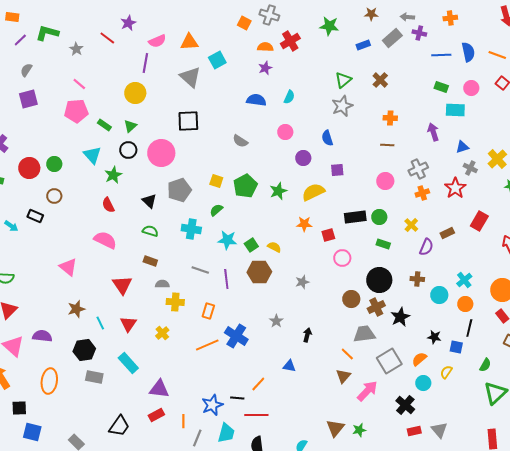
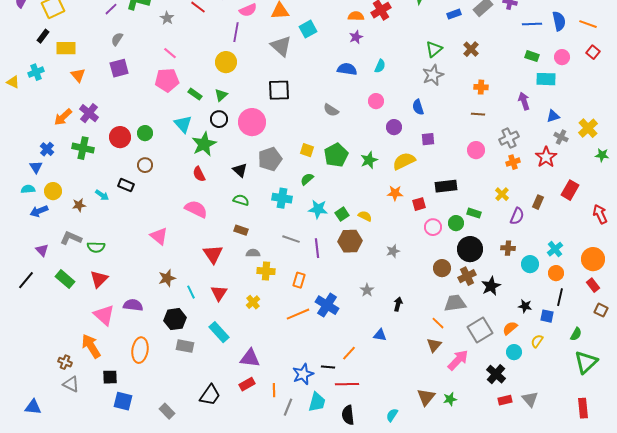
green star: (113, 175) -> (204, 144), size x1.4
green circle: (379, 217) -> (456, 223), moved
brown rectangle: (447, 233) -> (538, 202), turned -40

